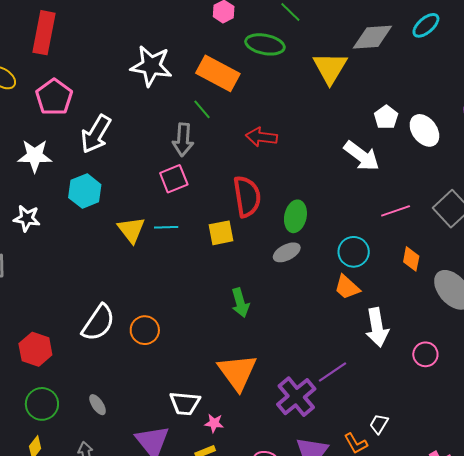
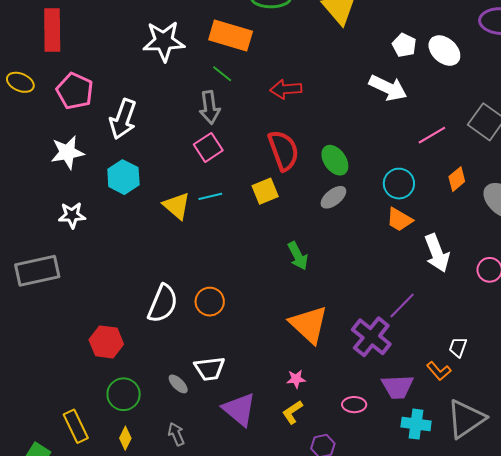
green ellipse: (295, 216) -> (335, 160), turned -36
orange diamond: (411, 259) -> (457, 179), turned 50
white trapezoid: (185, 403) -> (210, 369), moved

